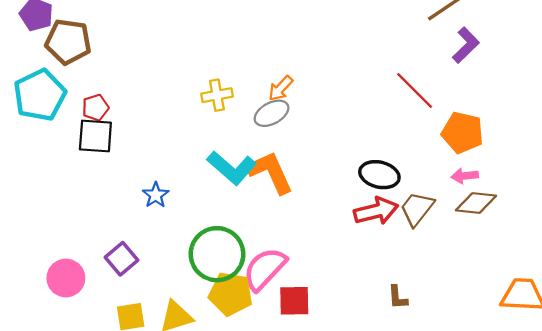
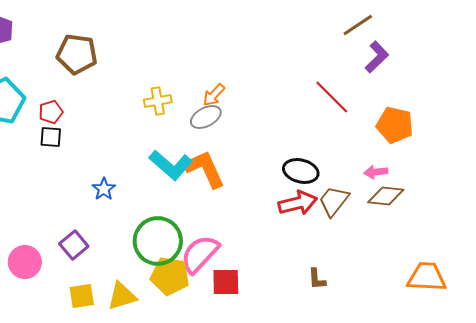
brown pentagon: (68, 42) -> (77, 54), moved
orange pentagon: (462, 133) -> (395, 125), moved
black square: (95, 136) -> (51, 137), size x0.7

